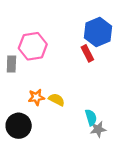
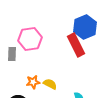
red rectangle: (87, 53) -> (76, 45), size x1.6

